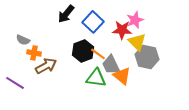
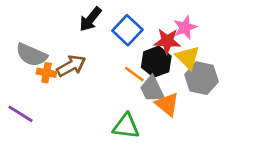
gray semicircle: (23, 40) -> (31, 55), size x1.6
black hexagon: (83, 51) -> (156, 62), moved
brown arrow: (46, 66) -> (71, 66), moved
green triangle: (96, 78) -> (126, 126), moved

